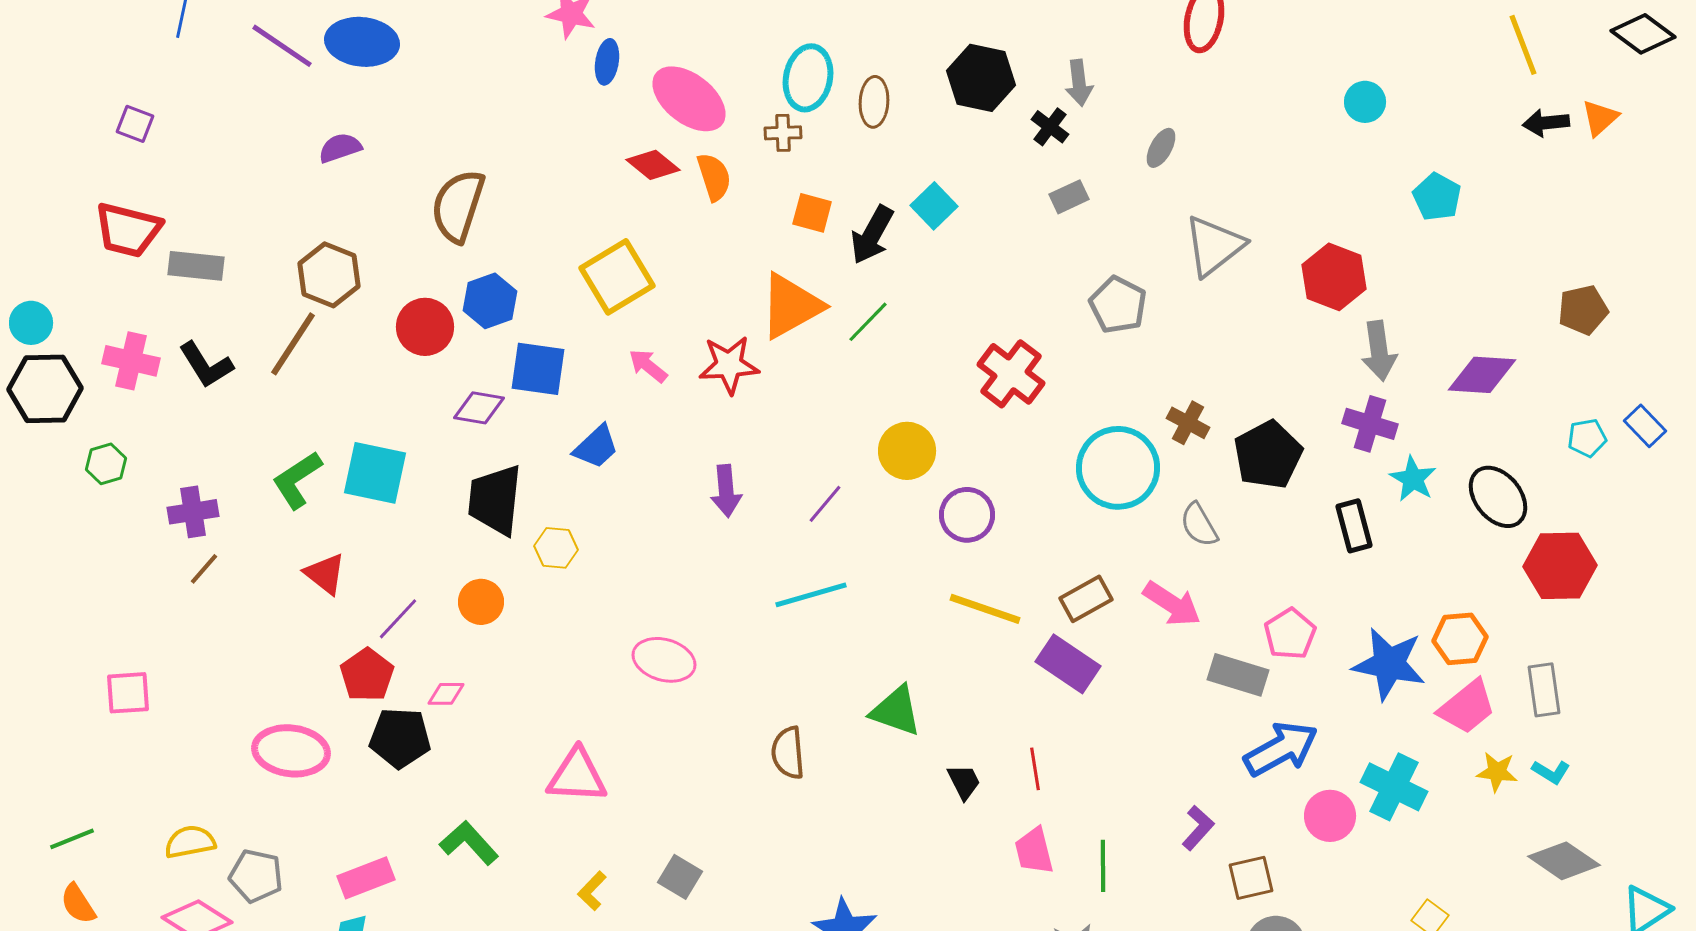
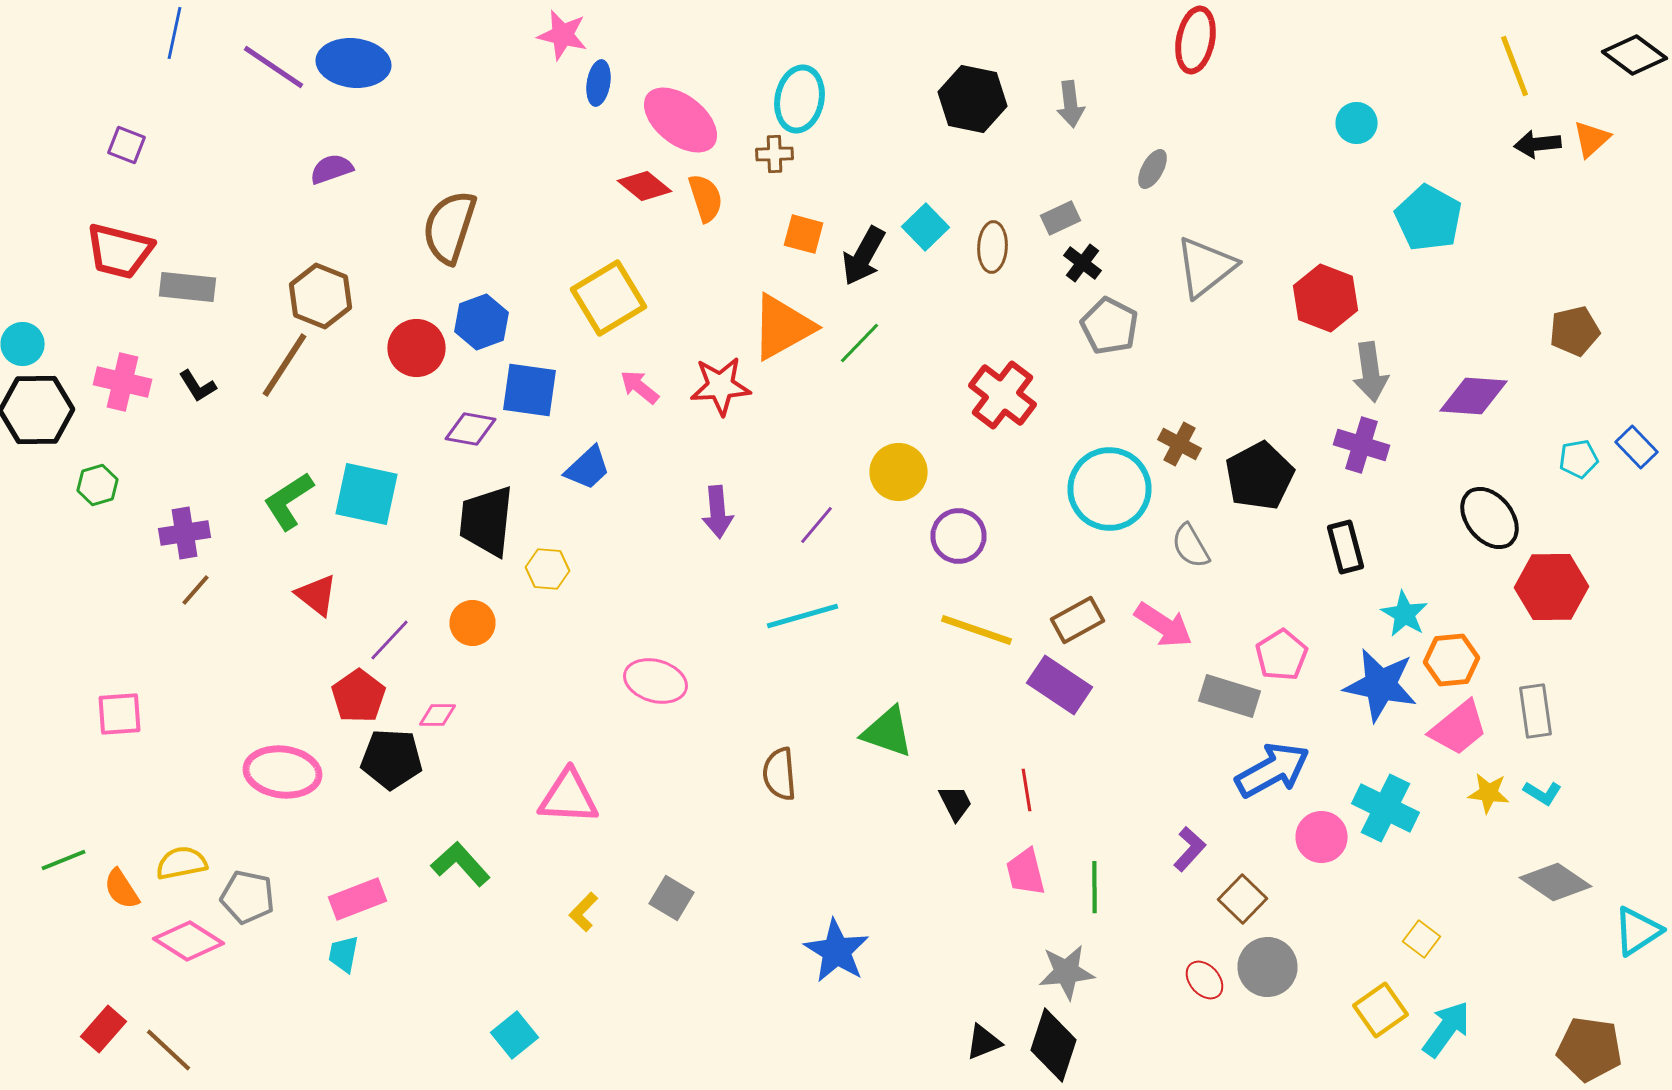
brown ellipse: (874, 102) -> (992, 247), moved
black cross: (1050, 127) -> (1082, 263), moved
cyan pentagon: (1437, 197) -> (1428, 218), size x1.4
black L-shape: (206, 365) -> (198, 386), size x0.7
cyan star: (1413, 479) -> (1404, 614), moved
brown square: (1251, 878) -> (1242, 899), turned -33
orange semicircle: (78, 904) -> (122, 889), moved

